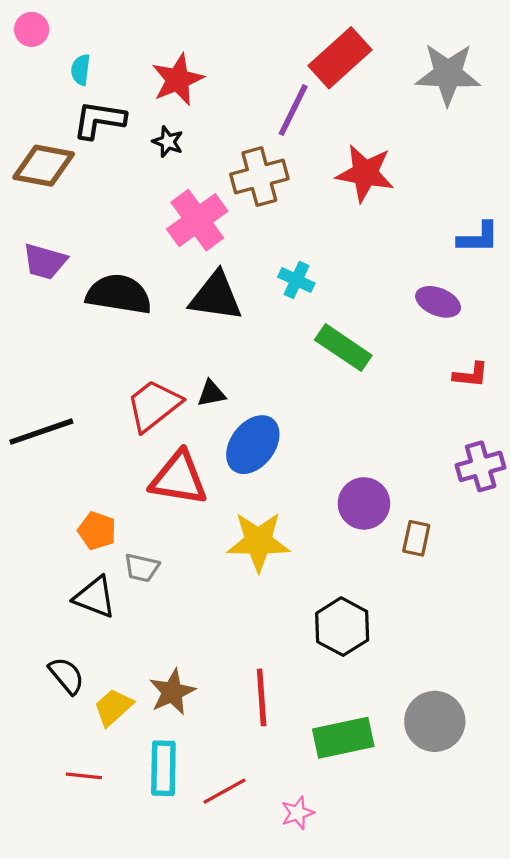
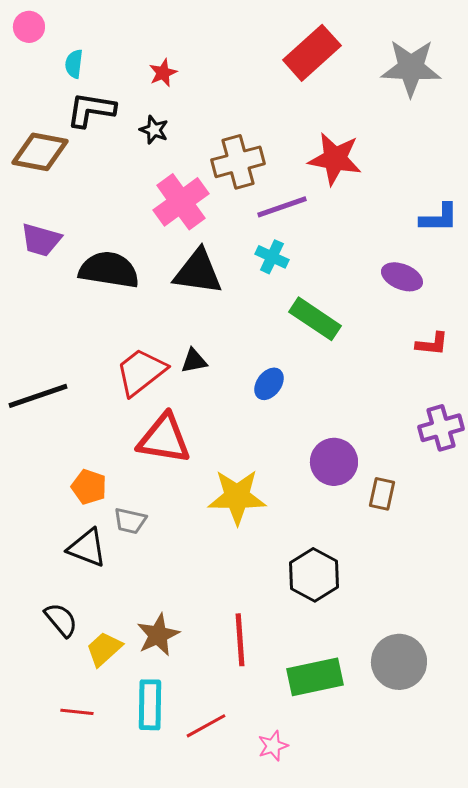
red star: (178, 80) -> (163, 73), size x0.6
purple line: (293, 110) -> (282, 207), moved, turned 45
blue ellipse: (253, 445) -> (269, 384), moved, size x0.6

